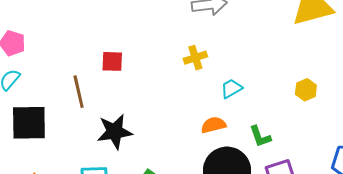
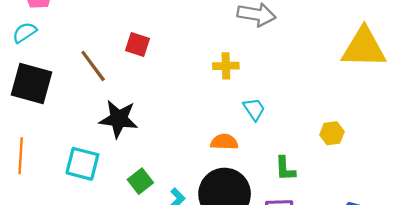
cyan trapezoid: (231, 89) -> (254, 109), turned 70
brown line: (79, 92) -> (93, 66), turned -40
green L-shape: (260, 136) -> (285, 169), moved

